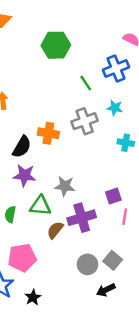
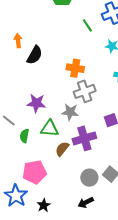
gray cross: (85, 121) -> (85, 91), moved
orange cross: (48, 133) -> (75, 68), moved
black semicircle: (22, 147) -> (35, 55), moved
black arrow: (106, 290) -> (86, 202), moved

